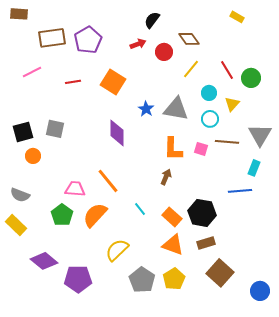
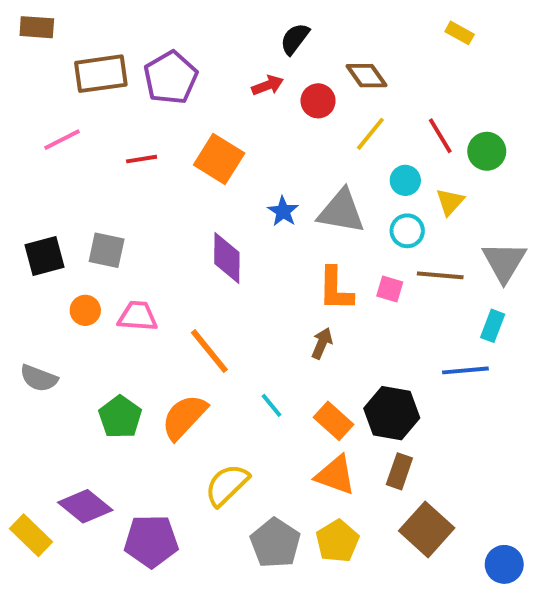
orange circle: (33, 156) -> (85, 310), moved
pink trapezoid: (75, 189) -> (138, 316), moved
yellow rectangle: (16, 225) -> (31, 535), moved
brown rectangle: (206, 243) -> (399, 471), turned -54

